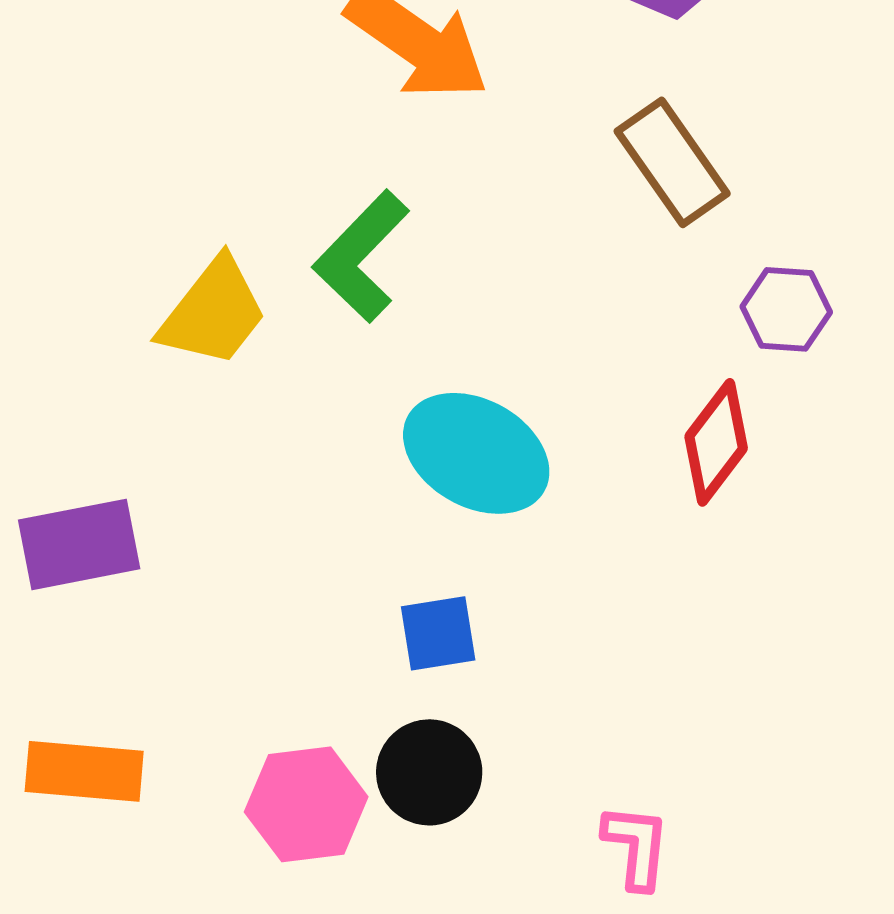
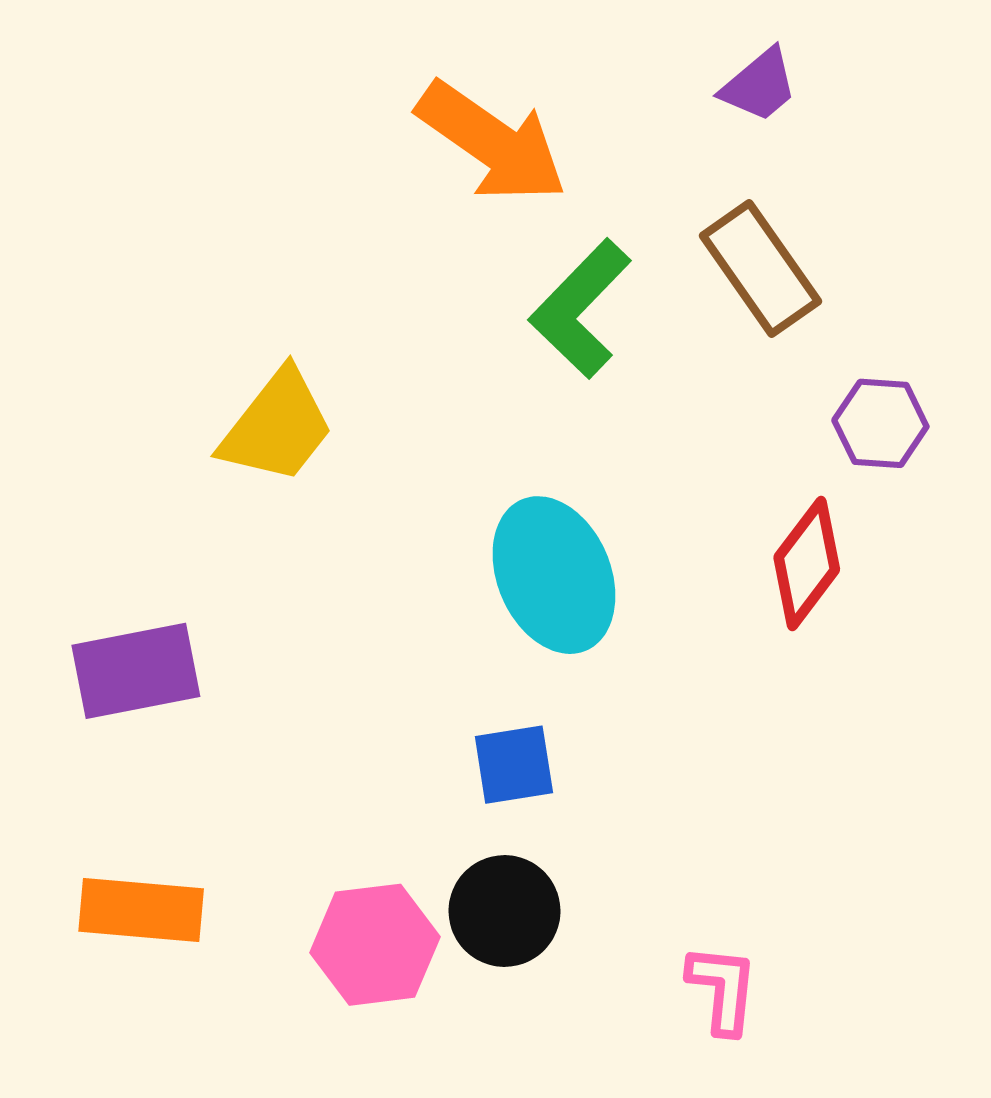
green L-shape: (361, 256) -> (580, 309), moved
cyan ellipse: (476, 453) -> (554, 575), turned 38

